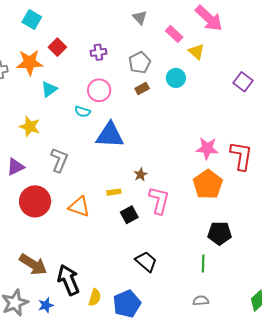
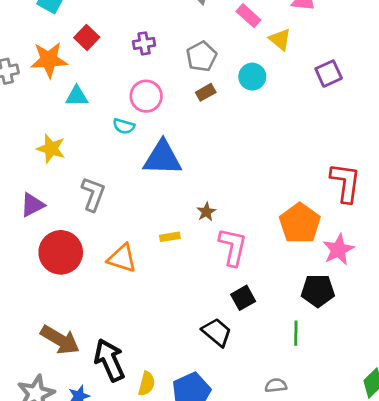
purple square: (243, 82) -> (329, 74), moved, turned 30
cyan triangle: (49, 89) -> (77, 96), turned 36
pink star: (207, 148) -> (338, 250), moved, turned -30
black square: (129, 215) -> (243, 298), moved
gray semicircle: (201, 301) -> (276, 385), moved

